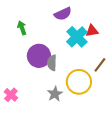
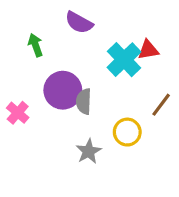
purple semicircle: (63, 14) -> (79, 23), moved, turned 54
yellow circle: (79, 82) -> (127, 132), size x0.7
pink cross: (11, 95) -> (18, 113), moved

